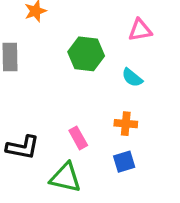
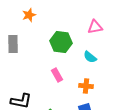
pink rectangle: (78, 138) -> (57, 75), moved

